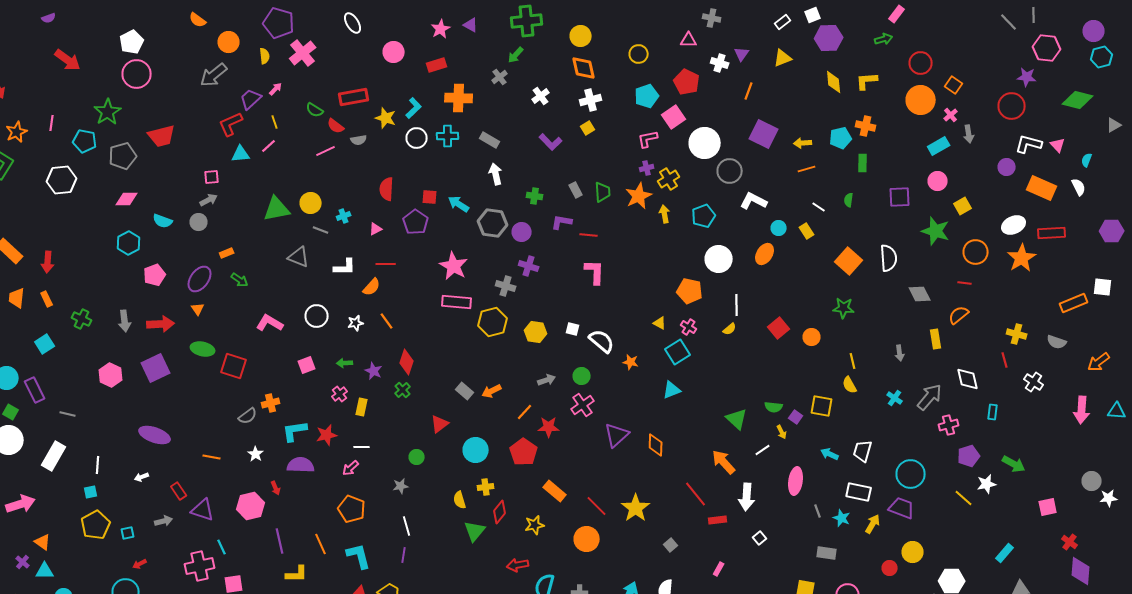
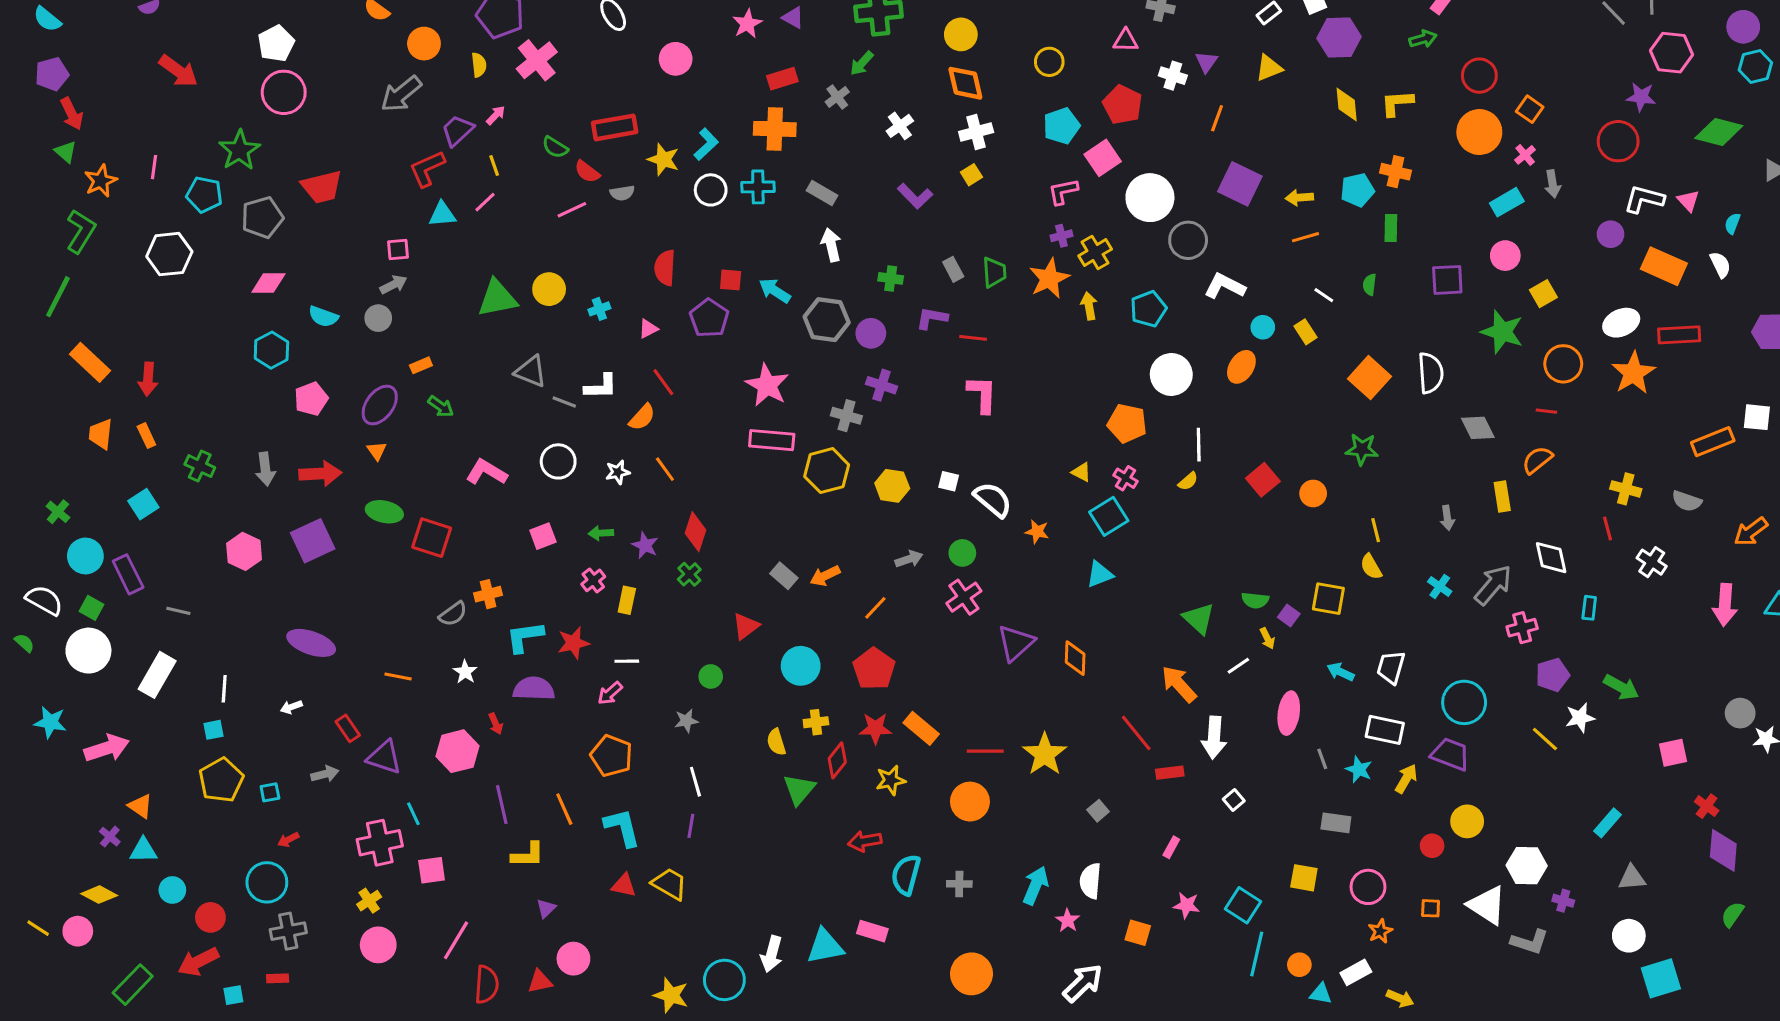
red rectangle: (437, 65) -> (782, 79), moved
gray line: (321, 230) -> (564, 402), moved
red line: (386, 264) -> (663, 382), turned 54
red star: (549, 427) -> (875, 728), moved
red line: (597, 506) -> (985, 751), turned -45

